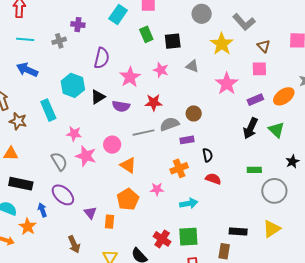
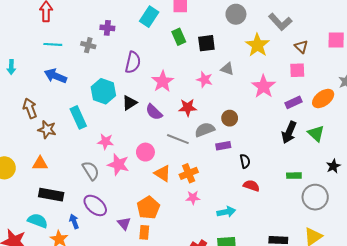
gray cross: (59, 41) -> (88, 45), turned 32
pink star: (161, 70) -> (205, 80), moved
purple semicircle: (121, 106) -> (154, 112), turned 36
gray line: (144, 133) -> (178, 139), turned 35
orange cross: (179, 168) -> (189, 173), moved
orange pentagon: (128, 199) -> (148, 208), moved

